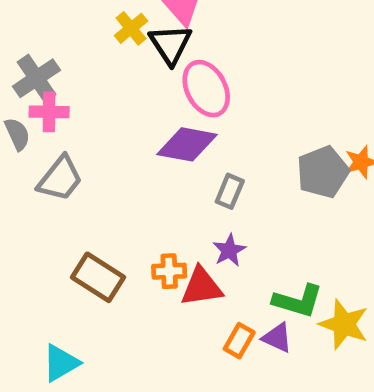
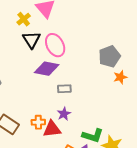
black triangle: (170, 44) -> (31, 40), moved
gray pentagon: (323, 172) -> (110, 56), moved
gray rectangle: (230, 191) -> (64, 89), turned 64

